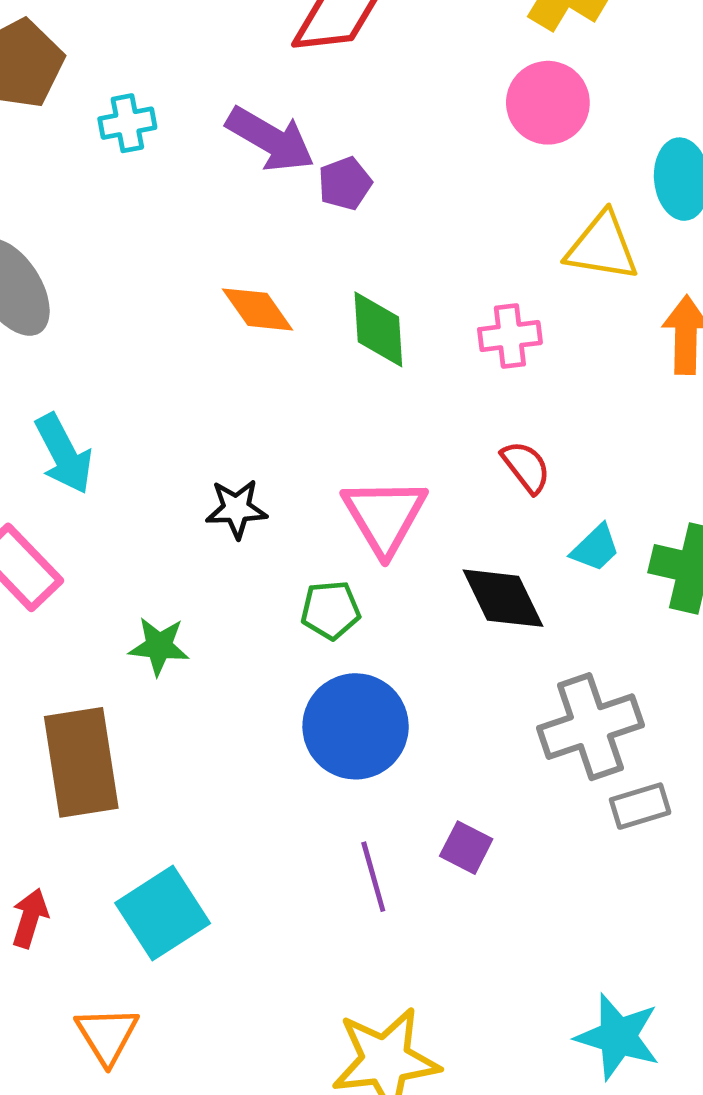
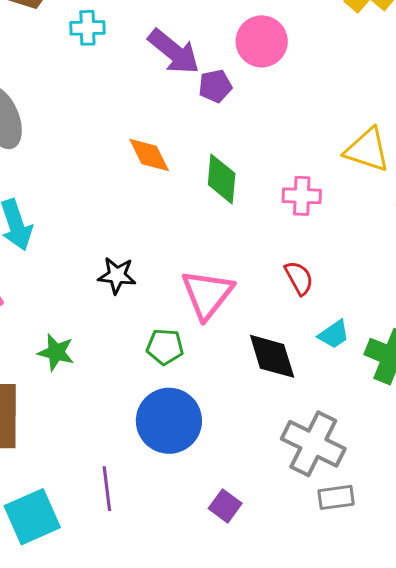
pink circle: (548, 103) -> (262, 41), moved
gray cross: (590, 727) -> (313, 444), turned 36
purple line: (373, 877) -> (107, 489), moved

